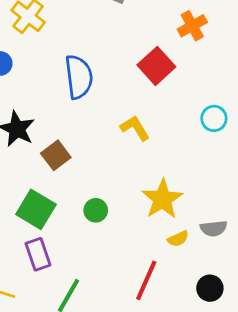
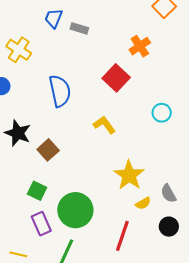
green square: (36, 209) -> (37, 191), size x0.7
green circle: (96, 210) -> (75, 210), moved, size x2.0
gray semicircle: (214, 228) -> (168, 193), turned 72
black circle: (210, 288) -> (169, 227), moved

